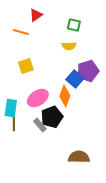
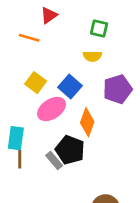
yellow square: (26, 66) -> (36, 83), turned -35
blue square: (75, 79) -> (70, 87), moved
pink ellipse: (38, 98) -> (51, 109), moved
black pentagon: (52, 117) -> (70, 150), turned -30

